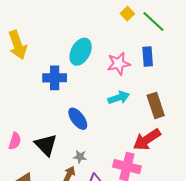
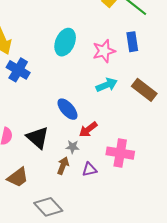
blue cross: (55, 78) -> (18, 70), moved, turned 35
brown rectangle: (156, 105) -> (144, 90), turned -30
red arrow: (147, 139) -> (88, 130), moved, size x0.7

